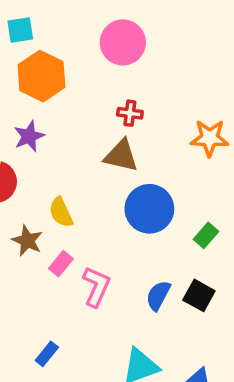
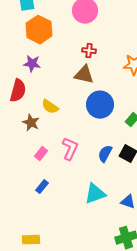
purple star: (29, 136) -> (32, 64), turned 30
yellow semicircle: (61, 212) -> (50, 107), turned -30
pink rectangle: (61, 264) -> (41, 154), moved

